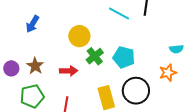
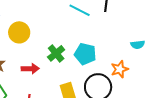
yellow circle: (79, 36) -> (19, 32), moved
orange star: (168, 73) -> (120, 69), moved

